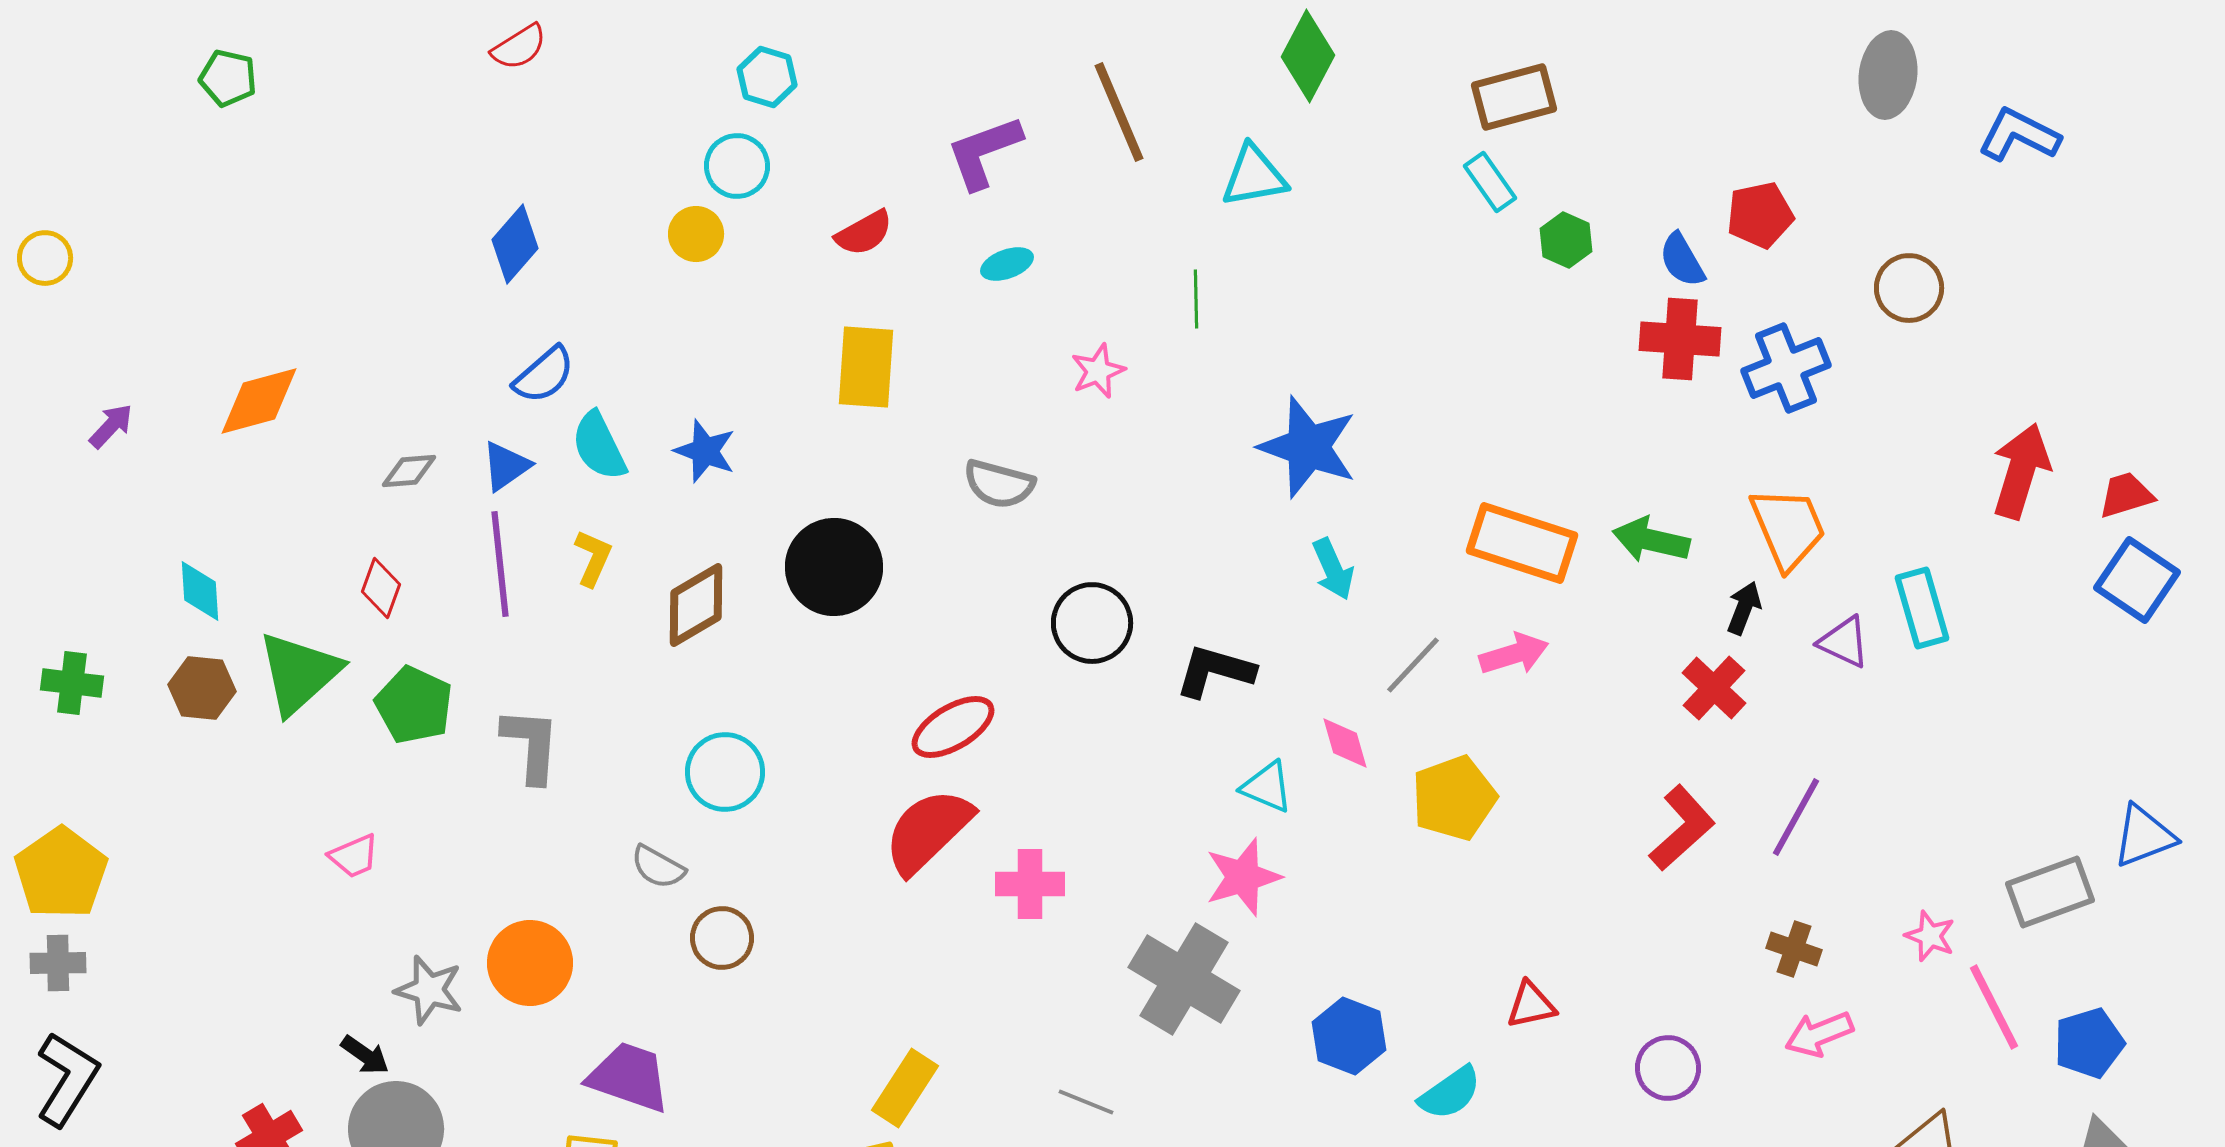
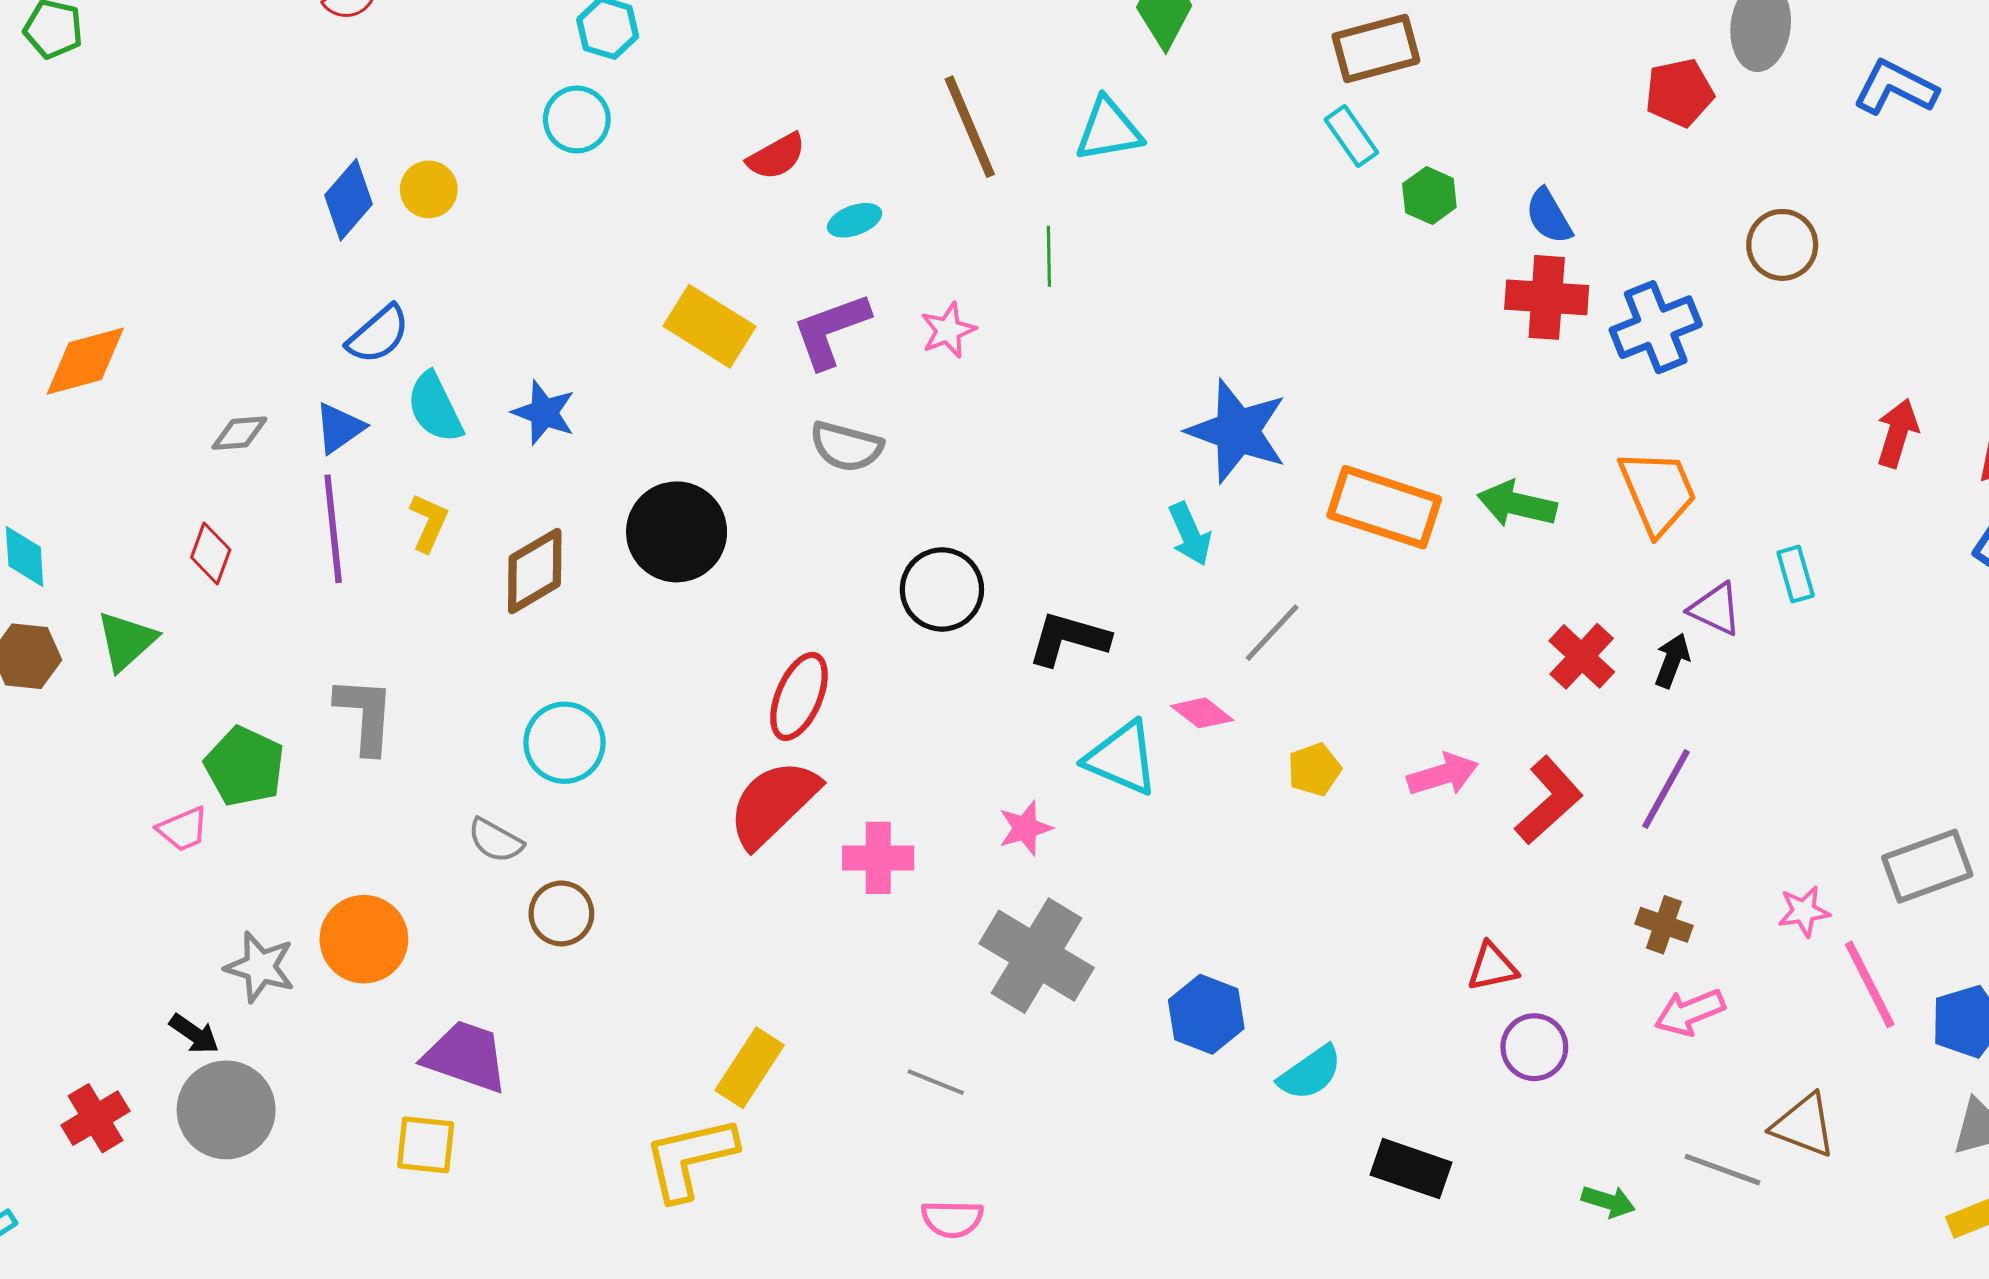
brown line: (1119, 112) -> (970, 127), moved
purple L-shape: (984, 152) -> (831, 330), moved
red pentagon: (1760, 215) -> (1679, 93), moved
red semicircle: (864, 233) -> (776, 156), moved
yellow circle: (696, 234) -> (429, 189), moved
yellow rectangle: (866, 367) -> (710, 326), turned -62
blue star: (1308, 447) -> (1237, 431), moved
red arrow: (2021, 471) -> (1897, 433), size x0.7
black arrow: (1744, 608) -> (1672, 660), moved
cyan rectangle: (1922, 608) -> (1796, 574), size x0.7
pink arrow: (1514, 654) -> (1443, 775), moved
green triangle: (299, 673) -> (126, 641), size x0.7
green pentagon: (414, 705) -> (245, 766), moved
red ellipse: (953, 727) -> (799, 696), turned -36
pink diamond: (1345, 743) -> (1202, 713), turned -36
cyan triangle: (1267, 787) -> (1122, 758), size x1.4
yellow pentagon: (1454, 798) -> (1314, 769), size x0.6
pink star: (1243, 877) -> (1025, 828), moved, size x0.7
pink star: (1930, 936) -> (1804, 911), turned -30
red triangle: (1531, 1005) -> (1492, 967), moved

